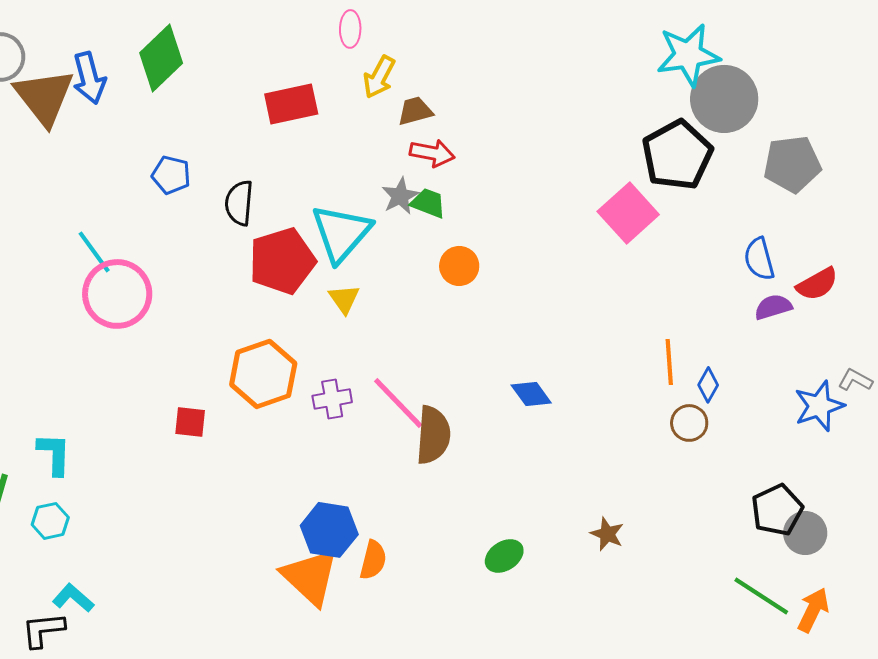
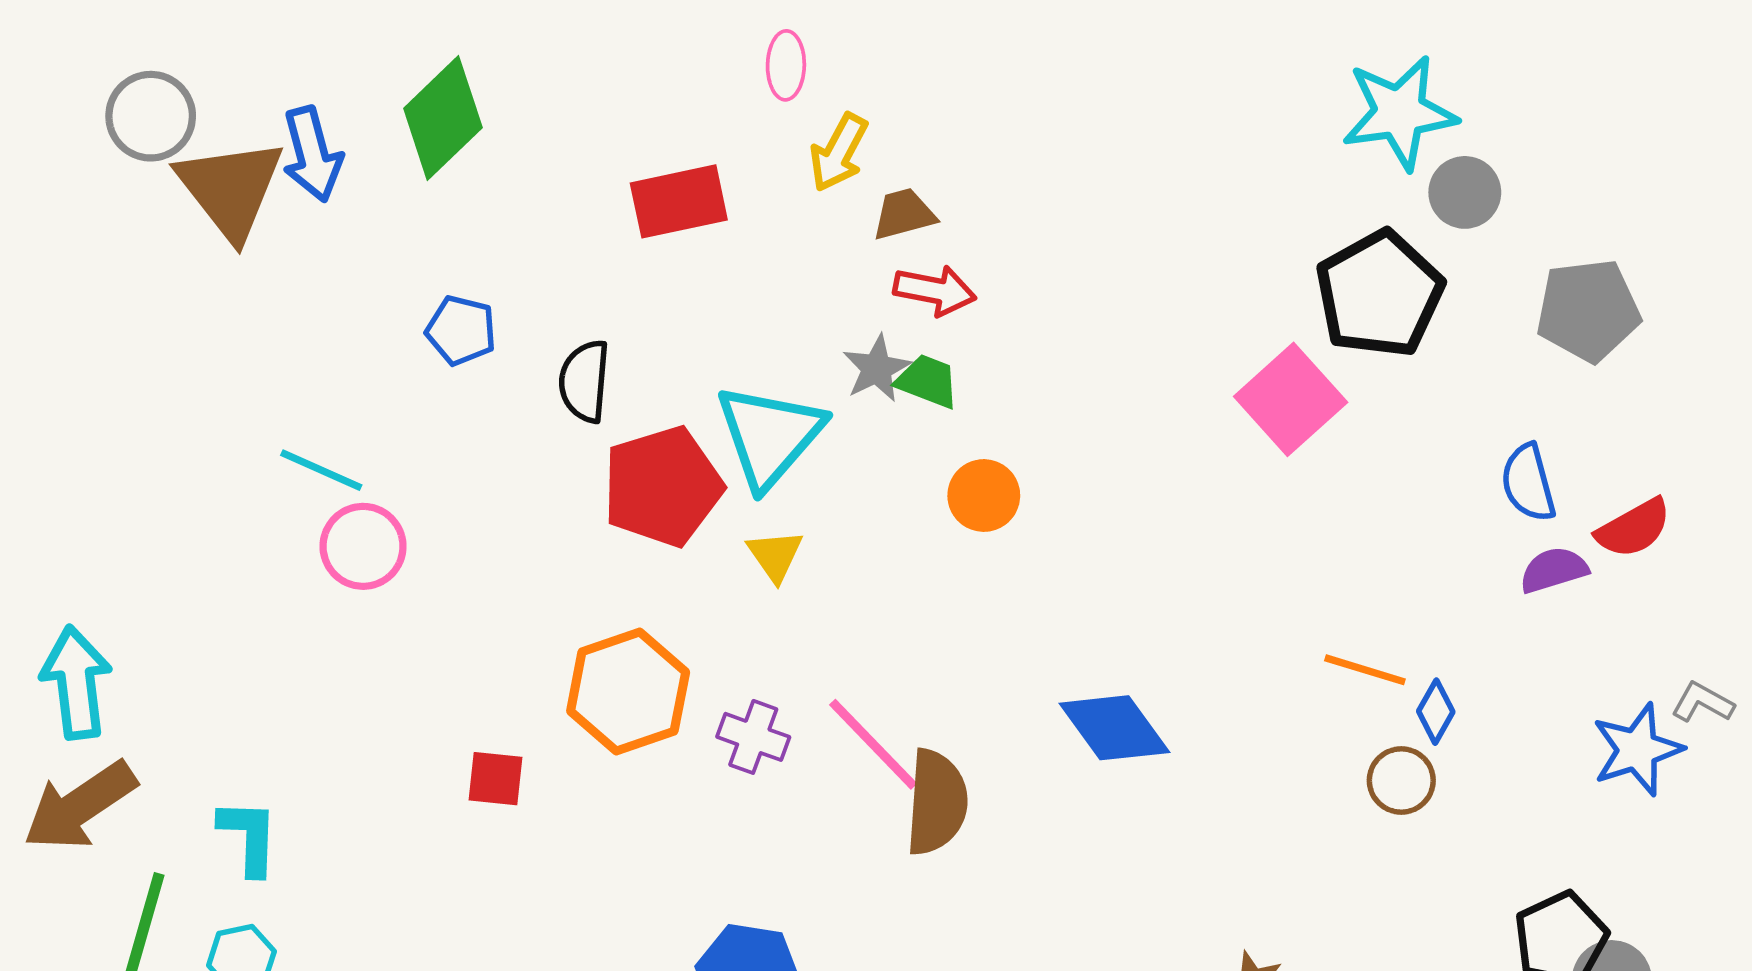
gray circle: (724, 99) -> (1465, 192), size x0.6
cyan line: (94, 252) -> (321, 470), turned -30
pink circle: (117, 294) -> (363, 546), size x0.7
orange line: (669, 362) -> (1365, 670), turned -69
blue diamond: (531, 394) -> (1114, 728), size x1.5
purple cross: (332, 399) -> (753, 737), turned 30

